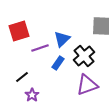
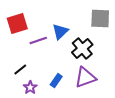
blue rectangle: (58, 63) -> (56, 81), moved

